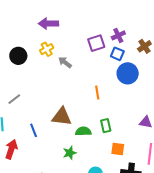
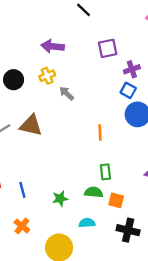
purple square: (96, 43) -> (108, 48), moved
brown triangle: (62, 117) -> (31, 125), moved
blue line: (34, 130) -> (22, 190), moved
green semicircle: (83, 131) -> (94, 192), moved

